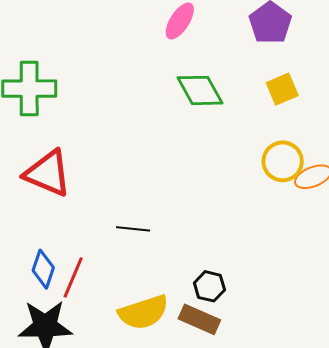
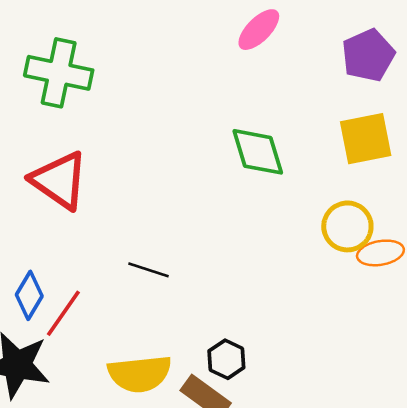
yellow square: (282, 89) -> (366, 139), size x1.4
green diamond: (200, 90) -> (258, 152), moved

